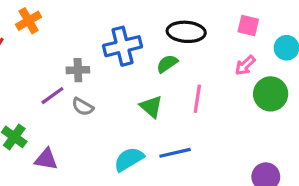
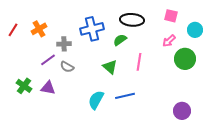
orange cross: (29, 21) -> (39, 29), moved
purple triangle: (46, 159) -> (48, 88), moved
cyan semicircle: (129, 159) -> (96, 100), turned -30

